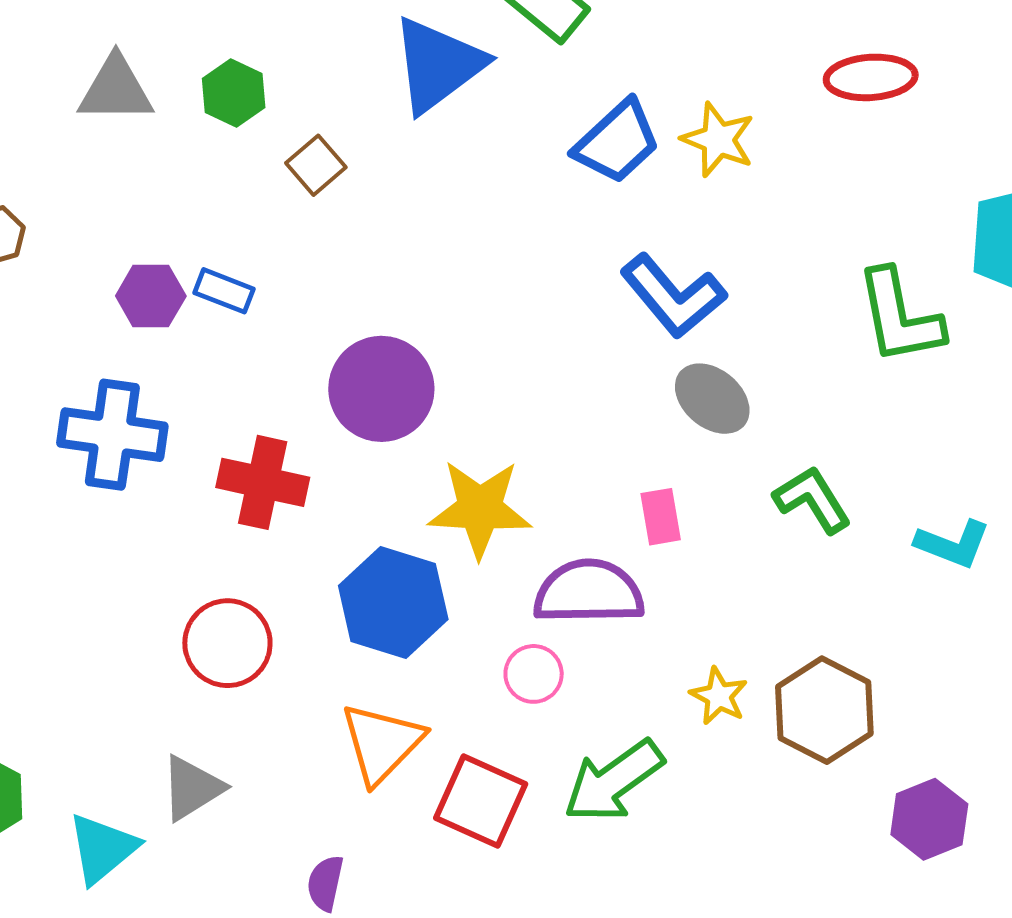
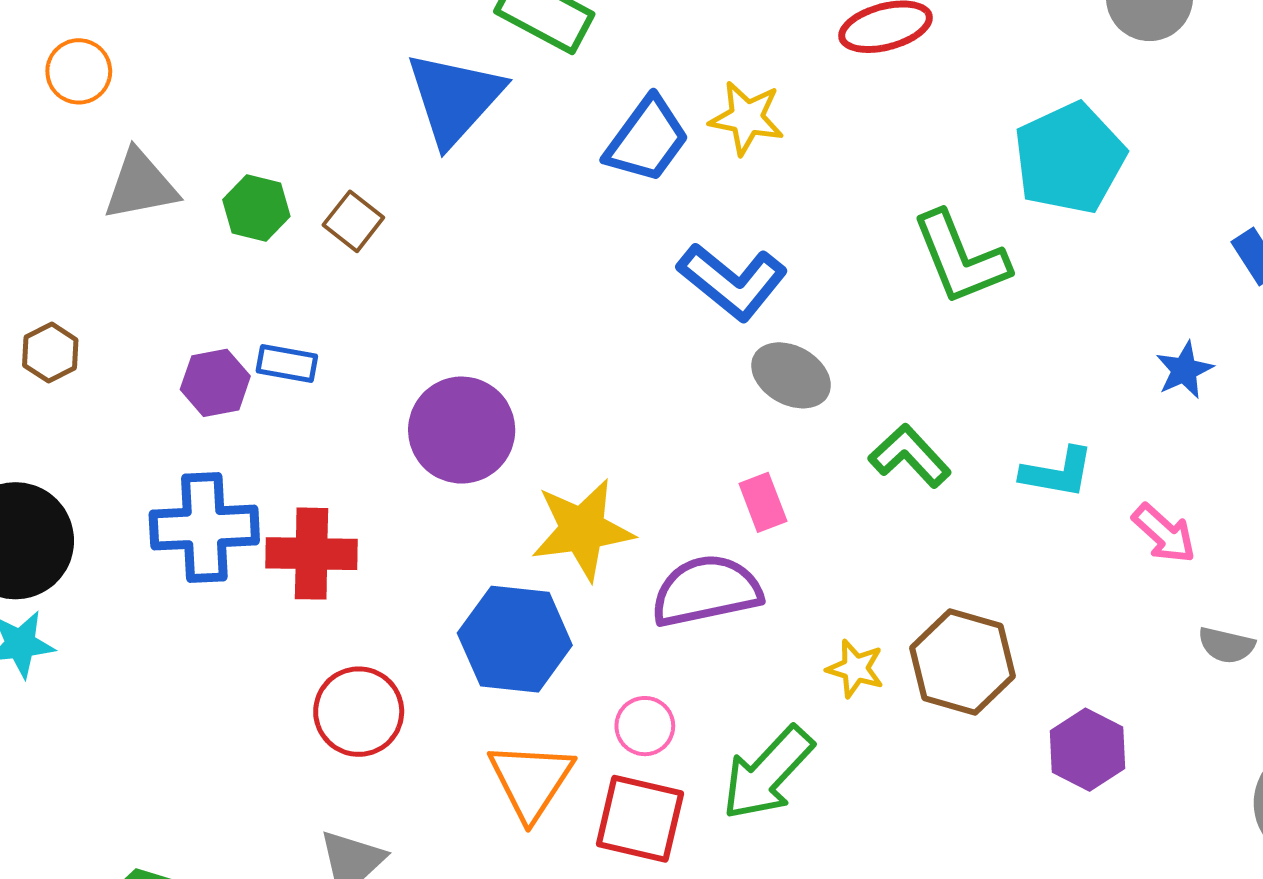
green hexagon: (234, 93) -> (256, 208), moved
red cross: (263, 482) -> (312, 554), moved
pink circle: (534, 674) -> (645, 726), moved

